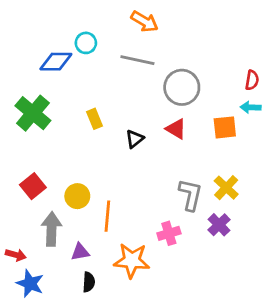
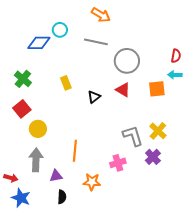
green cross: (33, 113) -> (23, 79), size x0.7
red square: (33, 186) -> (22, 109), moved
gray L-shape: (190, 195) -> (133, 136), turned -30
yellow circle: (77, 196) -> (38, 129), moved
orange star: (132, 261) -> (92, 182), size x0.7

